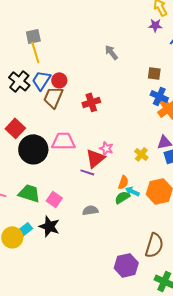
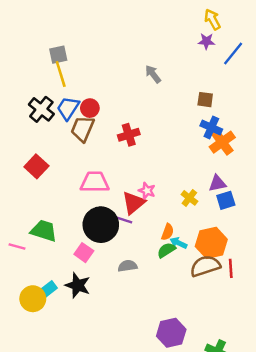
black circle: (33, 149) -> (101, 225), moved
green trapezoid: (29, 193) -> (44, 231), moved
brown semicircle: (154, 245) -> (205, 266), moved, turned -125

